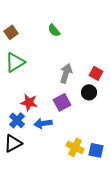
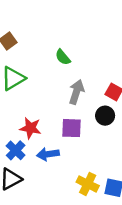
green semicircle: (54, 30) -> (63, 57), moved
purple square: (62, 102) -> (72, 128), turned 30

